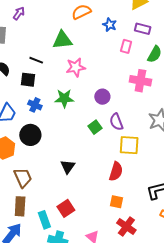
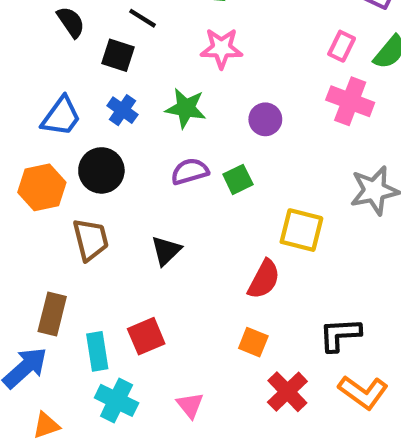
pink rectangle: (126, 46) -> (342, 46), moved
purple semicircle: (116, 122) -> (190, 171), moved, turned 84
brown trapezoid: (23, 178) -> (91, 240), moved
red cross: (126, 226) -> (287, 392), moved

